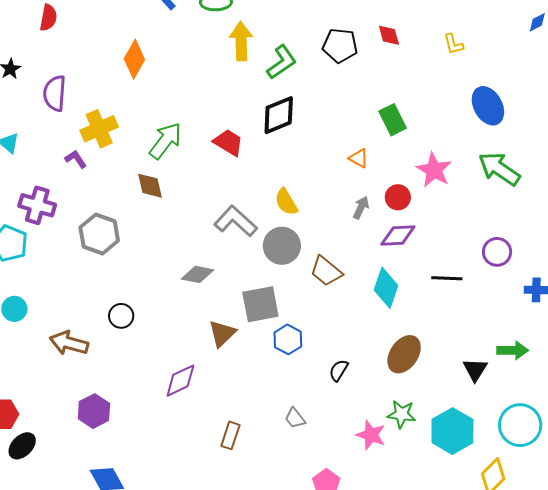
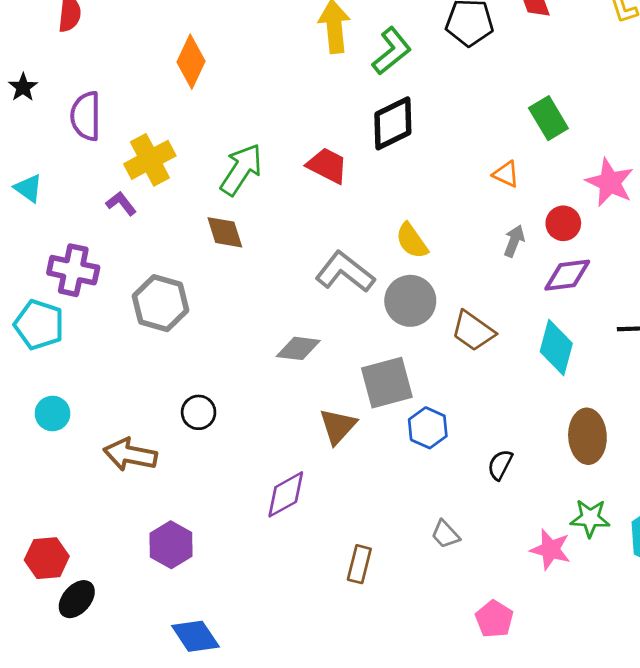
brown ellipse: (404, 354) -> (587, 436), turned -33

